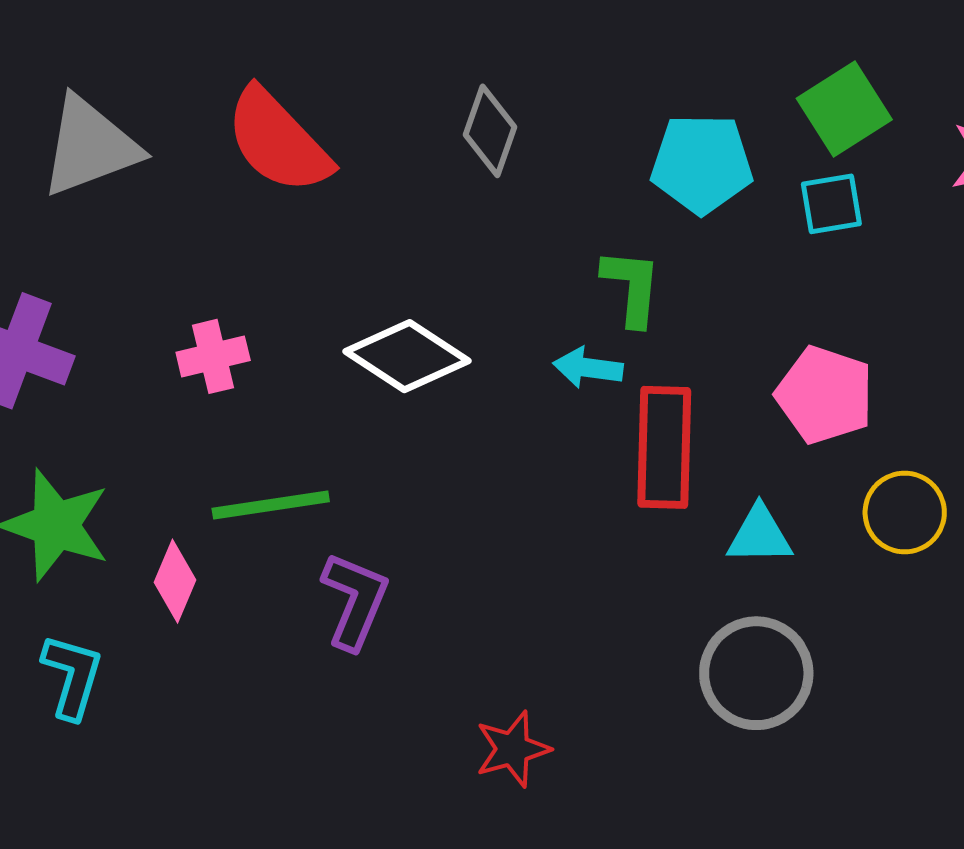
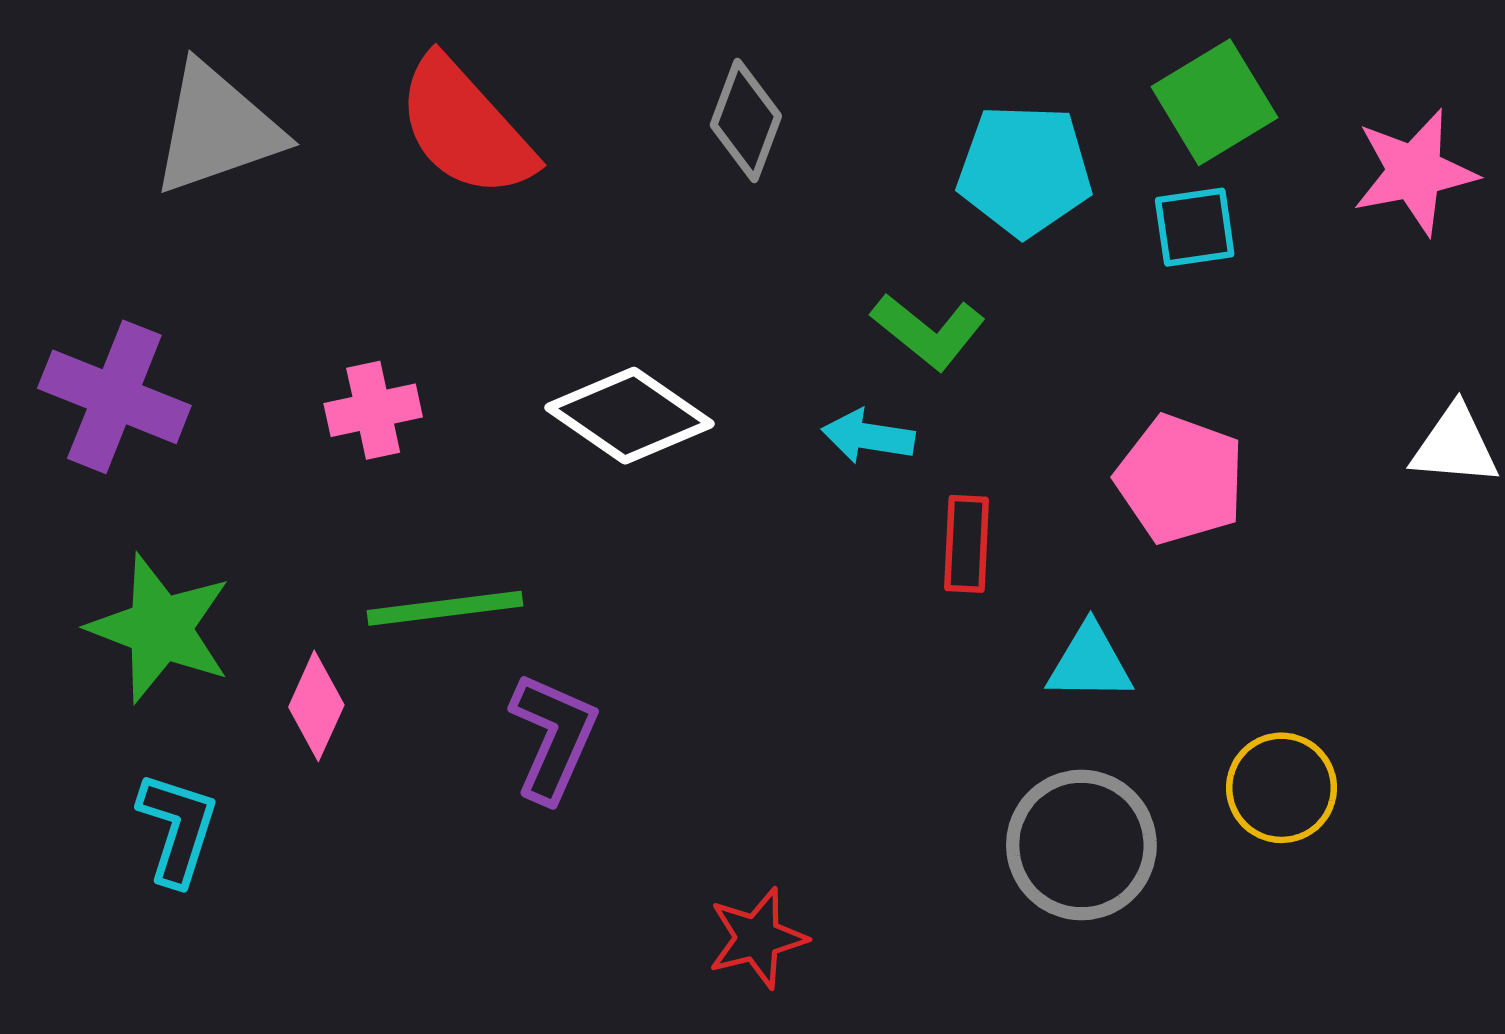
green L-shape: (632, 287) -> (928, 331), turned 122
red rectangle: (664, 447) -> (967, 544), size x0.6
yellow circle: (905, 513) -> (1282, 788), moved

